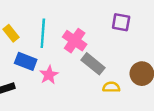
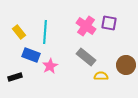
pink cross: (75, 41) -> (86, 26), moved

